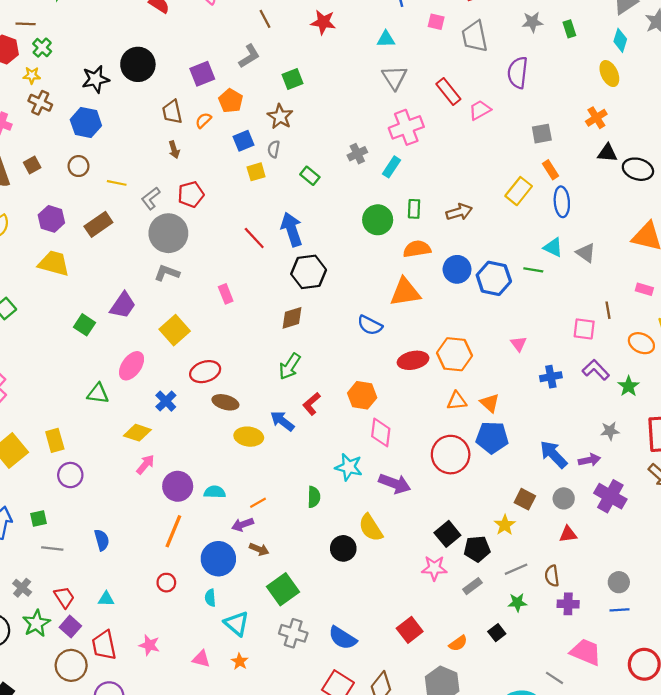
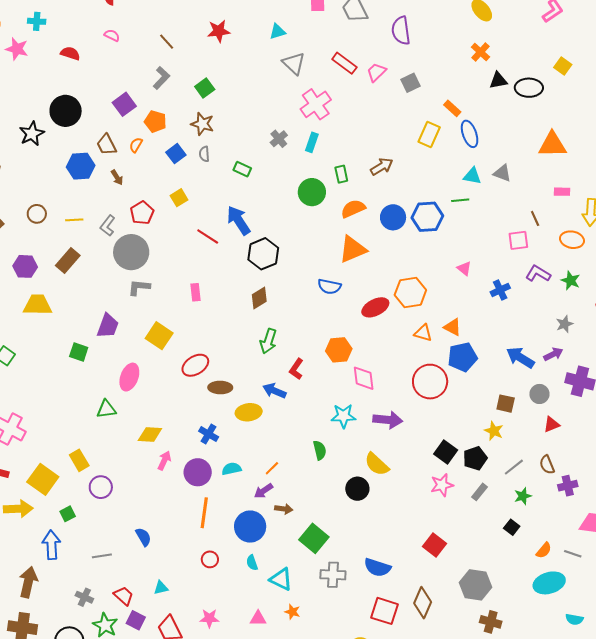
blue hexagon: (86, 123) -> (81, 166), moved
gray square: (542, 134) -> (410, 83), moved
yellow square: (256, 172) -> (179, 198), moved
pink rectangle: (226, 294) -> (196, 292), turned 30
blue cross: (166, 401) -> (209, 434), moved
orange triangle: (457, 401) -> (423, 333), turned 36
green square: (39, 518) -> (68, 514), moved
orange semicircle: (458, 643) -> (544, 550), moved

